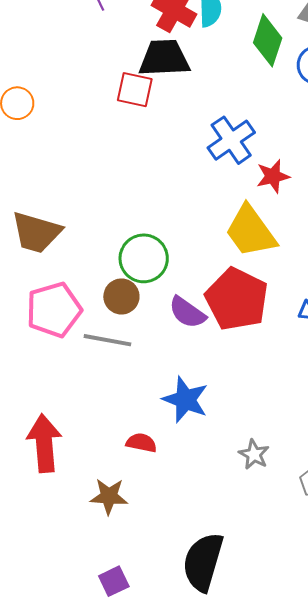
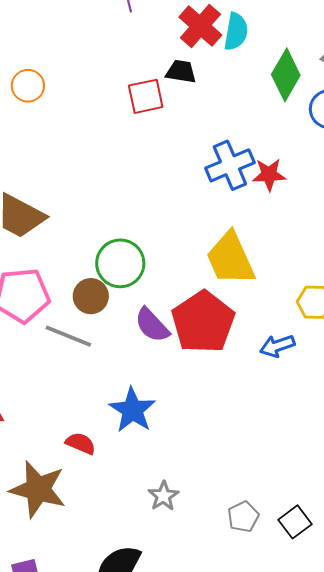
black trapezoid: (164, 58) -> (181, 72), size x0.6
red square: (135, 90) -> (146, 96), turned -36
red star: (273, 176) -> (269, 175), moved
gray star: (254, 454) -> (163, 496), moved
brown star: (109, 496) -> (38, 489), size x1.5

